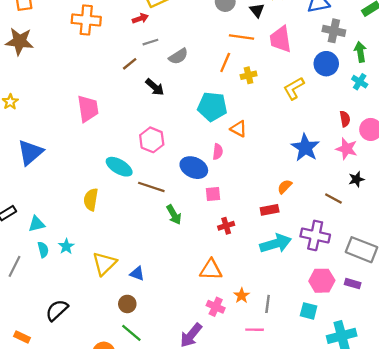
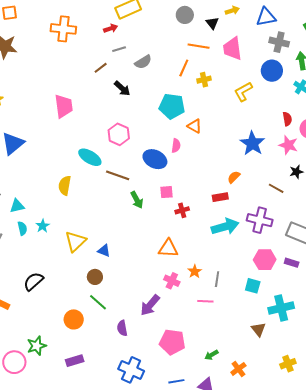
pink square: (213, 194) -> (166, 192), moved

